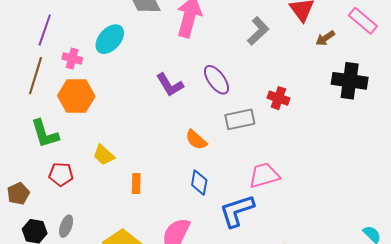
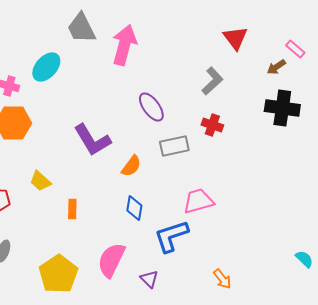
pink rectangle: (363, 21) -> (295, 49), size x0.7
gray L-shape: (258, 31) -> (212, 81), moved
brown arrow: (325, 38) -> (276, 67), moved
purple L-shape: (170, 85) -> (92, 140), moved, size x1.4
orange semicircle: (196, 140) -> (131, 166), turned -95

